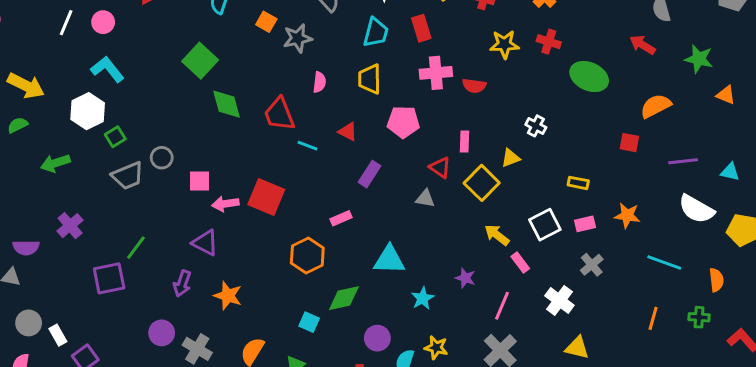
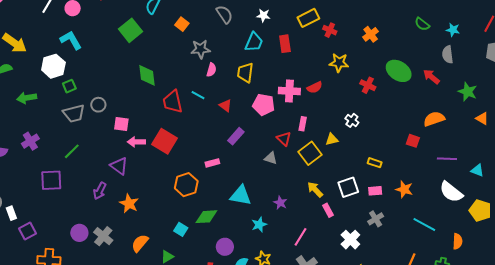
gray star: (298, 38) -> (201, 49), moved
red cross: (549, 42) -> (368, 85), moved
green square: (200, 61) -> (130, 30), moved
pink cross: (436, 73) -> (289, 91), moved
green ellipse: (589, 76) -> (399, 71), moved
red semicircle: (474, 86) -> (315, 87), turned -42
red trapezoid: (279, 114) -> (173, 102), moved
cyan line: (308, 146) -> (198, 95), moved
green line: (136, 248) -> (72, 151), moved
purple star: (465, 278) -> (280, 203), moved
pink line: (502, 306) -> (301, 237), moved
purple circle: (162, 333) -> (79, 233), moved

